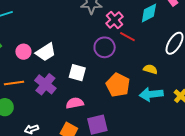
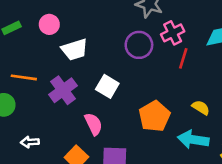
red line: (127, 37) -> (183, 58), turned 63
purple circle: (105, 47) -> (139, 45), moved
pink circle: (23, 52) -> (49, 24), moved
pink semicircle: (75, 103) -> (94, 124), turned 60

